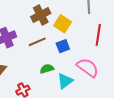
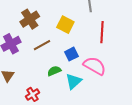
brown cross: (41, 15) -> (30, 19), moved
blue square: (63, 46) -> (71, 54), moved

